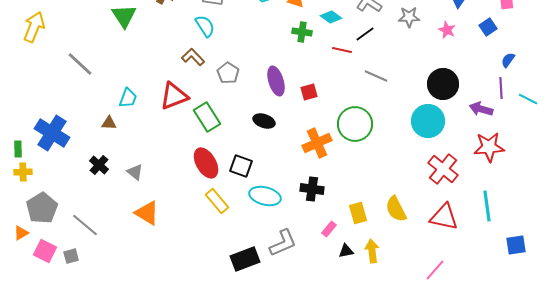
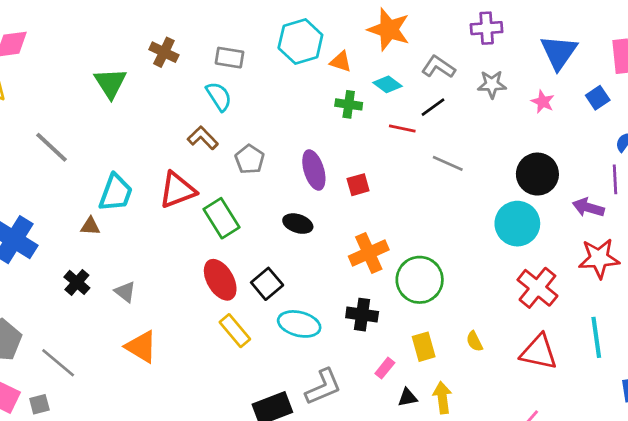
cyan trapezoid: (128, 98) -> (116, 193), size x1.4
green circle: (355, 124) -> (420, 280), moved
black square: (241, 166) -> (267, 284), turned 30
yellow semicircle: (396, 209) -> (474, 341), size x0.6

